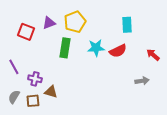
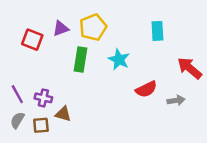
cyan star: (96, 48) -> (119, 59), turned 30
red semicircle: (118, 51) -> (146, 89), moved
red arrow: (153, 55) -> (190, 68), size x1.5
purple line: (14, 67) -> (17, 94), moved

